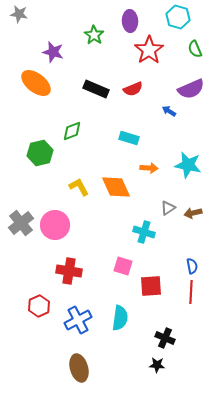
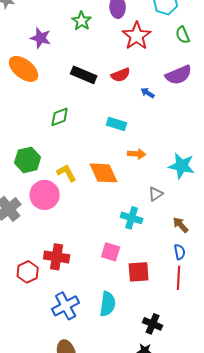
blue arrow: (169, 111) -> (148, 93), moved
green hexagon: (40, 153) -> (28, 160), moved
cyan star: (188, 165) -> (182, 166), moved
brown arrow: (193, 213) -> (181, 225), moved, turned 60
pink circle: (55, 225) -> (45, 195), moved
red hexagon: (39, 306) -> (28, 272), moved

